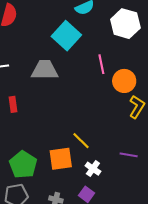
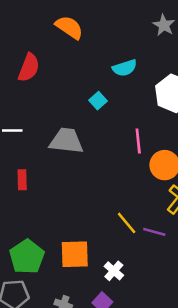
cyan square: (66, 36) -> (98, 101), size x0.5
yellow line: (81, 141) -> (127, 223), moved
purple line: (129, 155) -> (154, 232), moved

